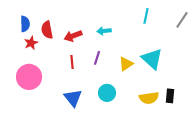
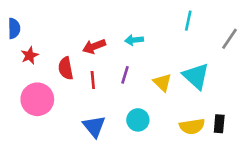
gray line: (182, 20) -> (229, 39), moved
blue semicircle: (25, 24) -> (14, 28), moved
red semicircle: (47, 30) -> (66, 68), moved
red star: (31, 43) -> (30, 55), moved
yellow triangle: (126, 64) -> (162, 83), turned -42

